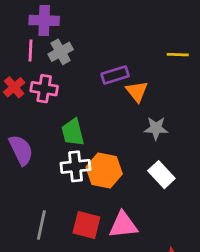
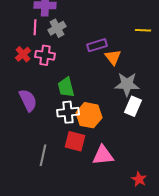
gray star: (156, 128) -> (127, 84), size x1.4
white rectangle: (161, 175) -> (133, 106), moved, turned 66
red square: (86, 225) -> (75, 141), moved

